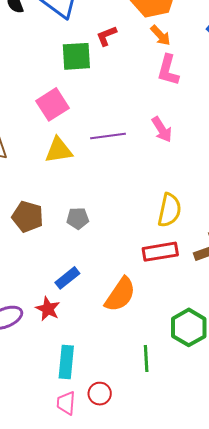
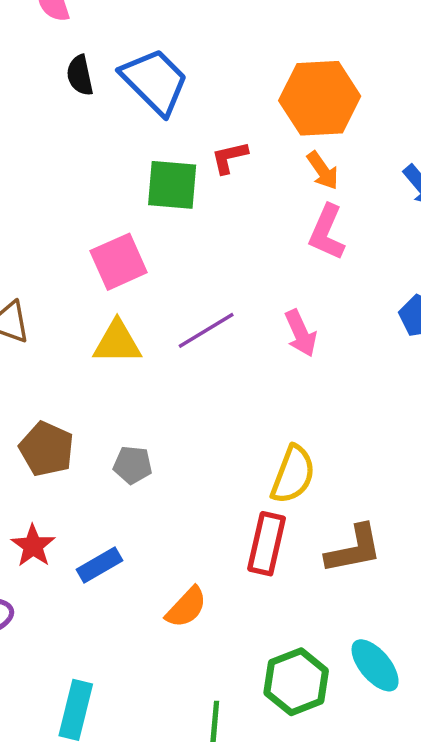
purple line: (108, 136) -> (206, 330), turned -32
red rectangle: (160, 252) -> (267, 544), turned -76
orange semicircle: (120, 295) -> (186, 607), size x0.7
red star: (48, 309) -> (33, 546), moved

